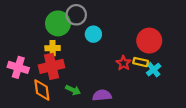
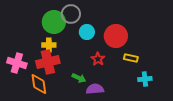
red circle: (149, 41) -> (116, 36), moved
red star: (123, 63) -> (98, 59), moved
cyan cross: (154, 70) -> (145, 79), moved, turned 32
green arrow: (73, 90) -> (79, 78), moved

